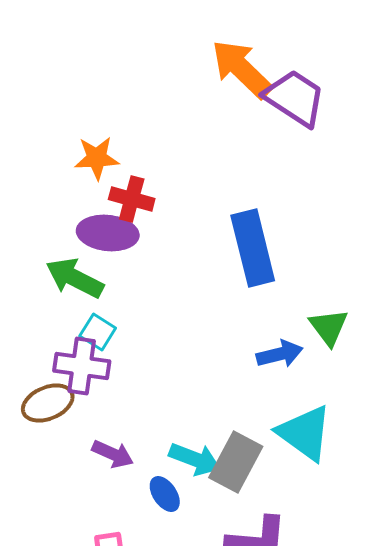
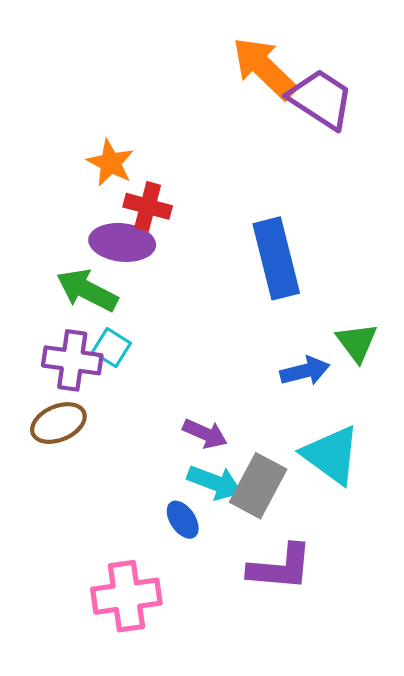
orange star: (97, 158) -> (110, 163), turned 30
purple cross: (82, 366) -> (72, 360), moved
purple arrow: (113, 454) -> (205, 434), moved

